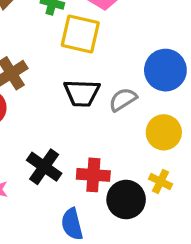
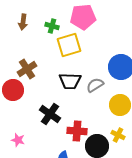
yellow square: (80, 34) -> (69, 45), turned -30
black cross: (44, 167) -> (50, 114), moved

